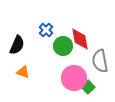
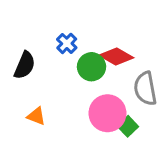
red diamond: (80, 39) -> (116, 57), turned -50
orange triangle: (23, 72) -> (36, 116), moved

